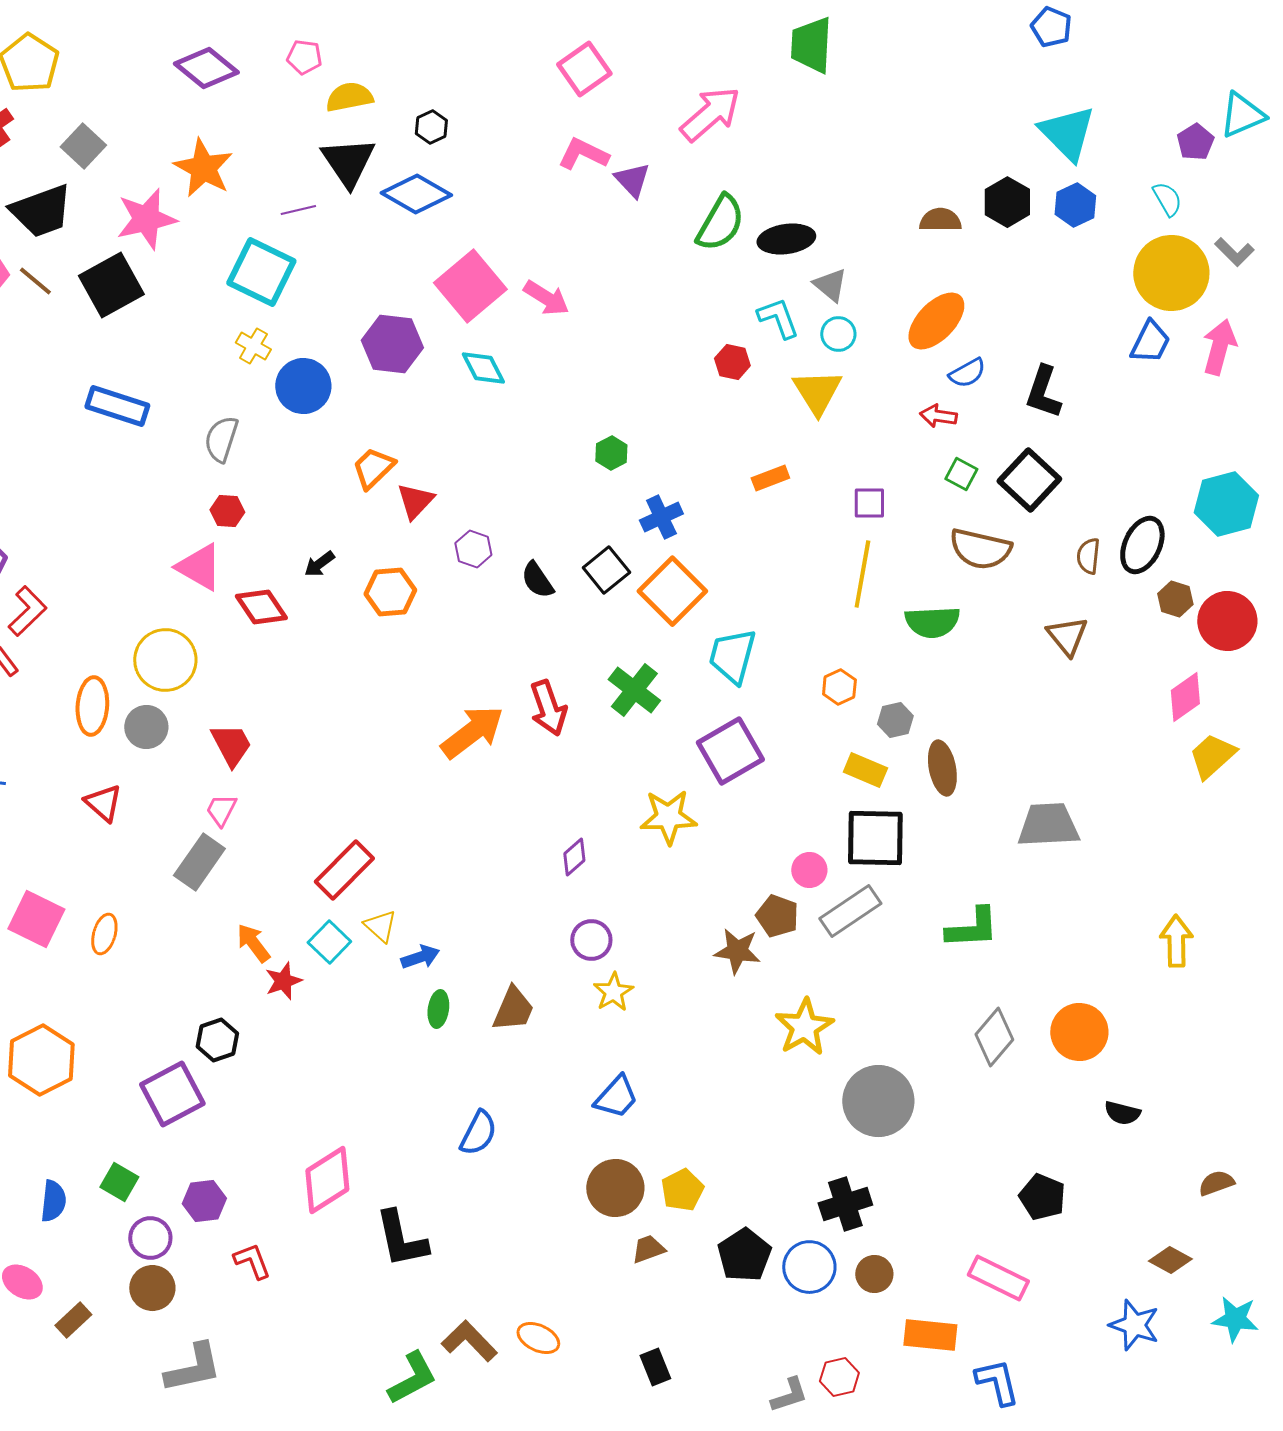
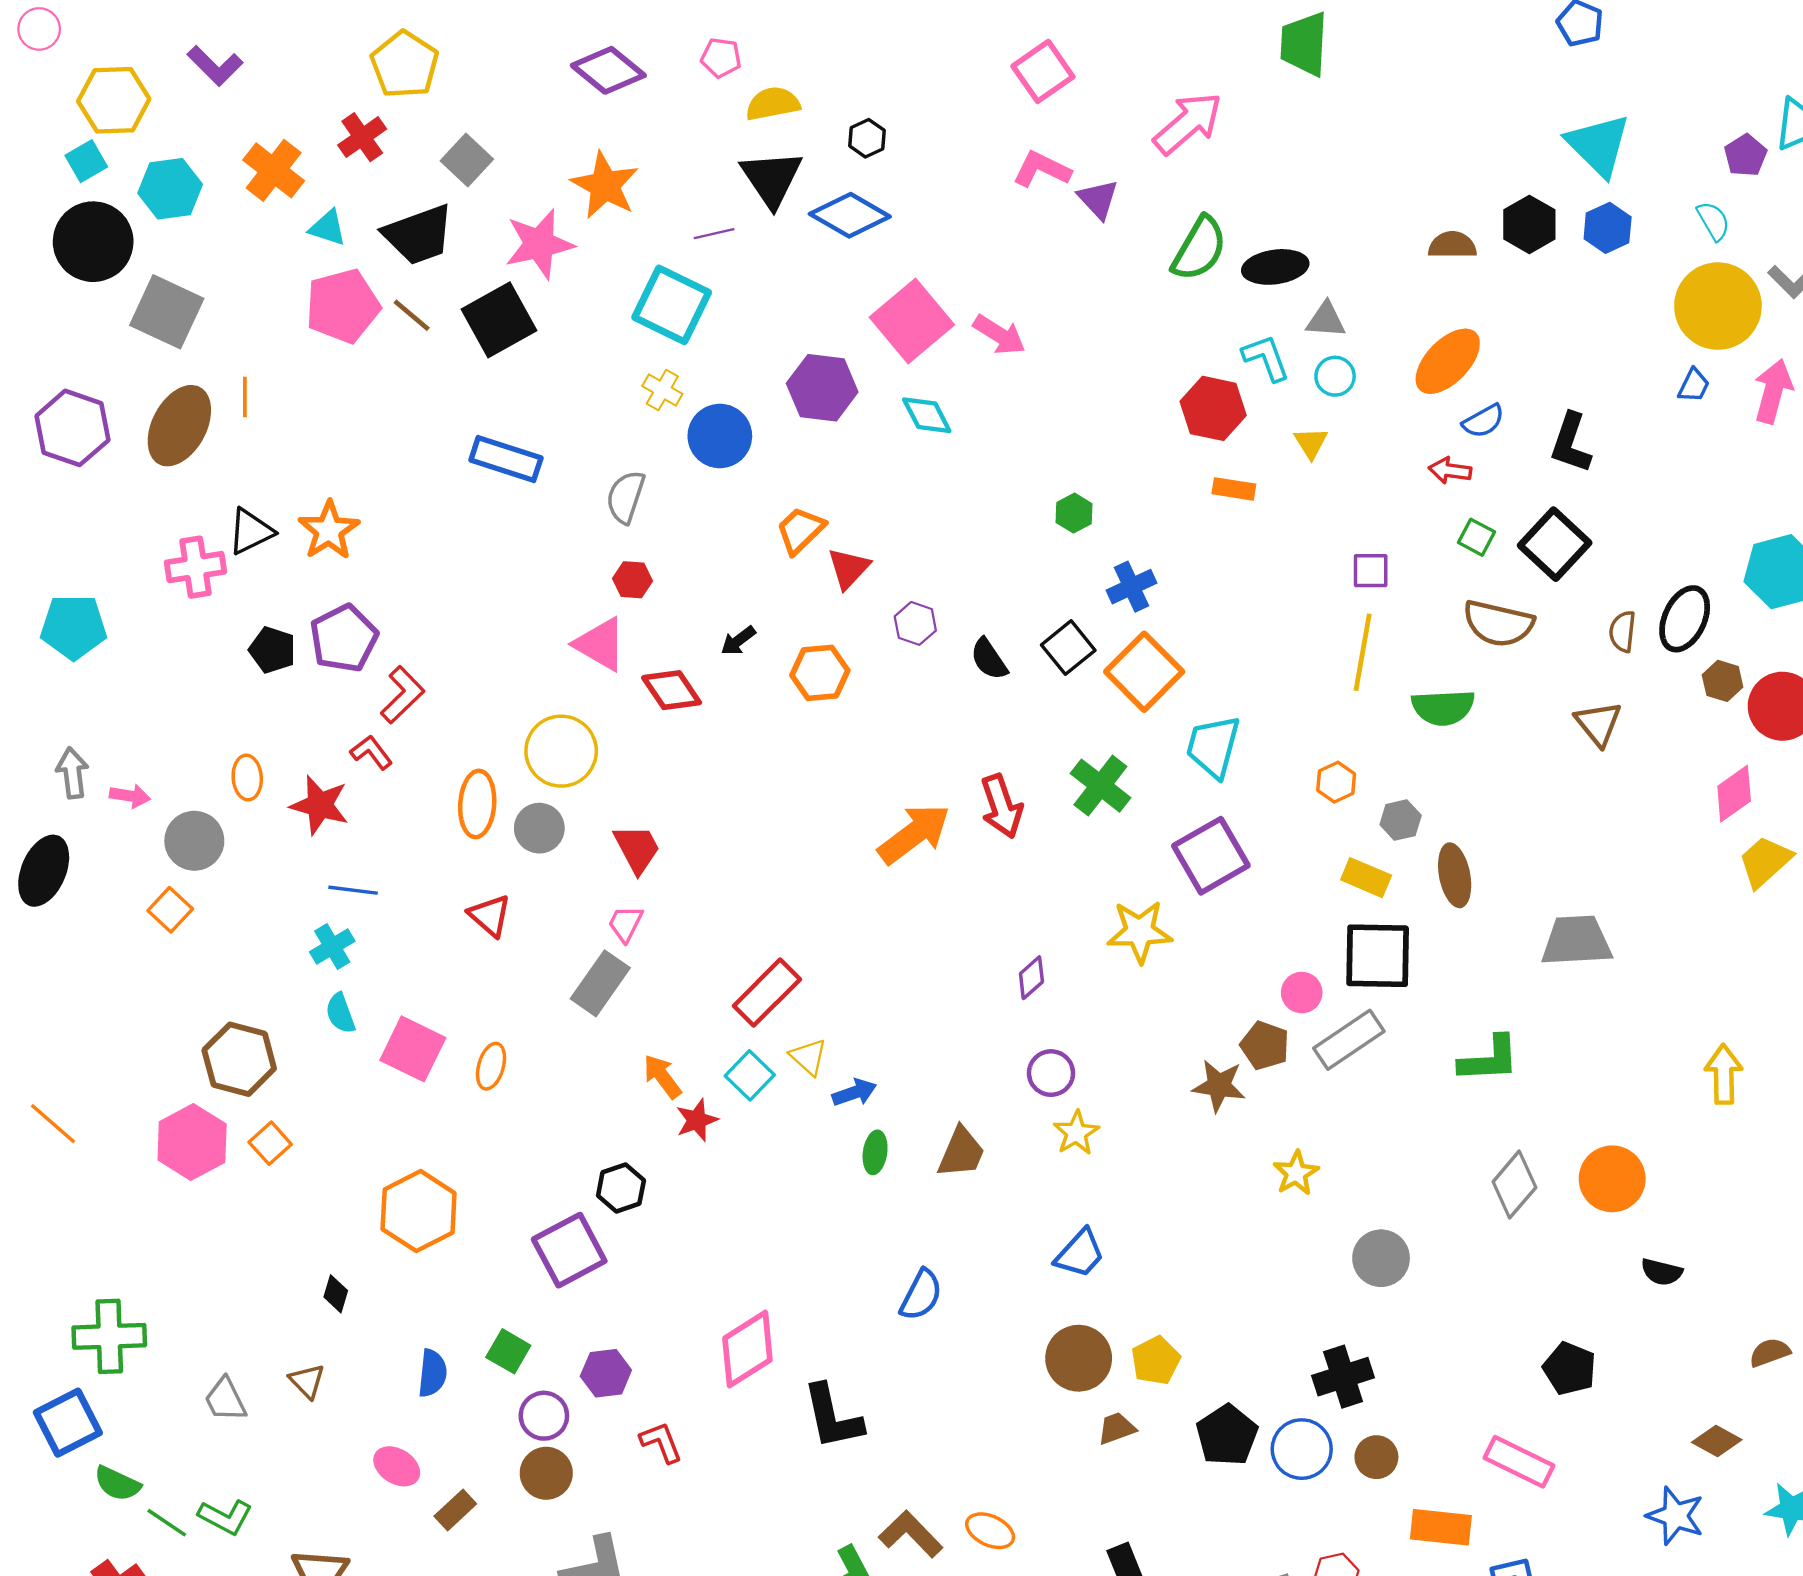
gray triangle: (830, 285) -> (1326, 320), turned -36
blue trapezoid: (1150, 342) -> (1694, 385), size x0.7
red hexagon: (732, 362) -> (1213, 408), size x1.6
yellow triangle: (817, 392) -> (1311, 443), size x0.6
orange rectangle: (770, 478) -> (1234, 489), moved, turned 30
yellow star: (804, 1027) -> (1296, 1173), size x0.7
gray circle: (878, 1101) -> (1381, 1258), size x0.7

